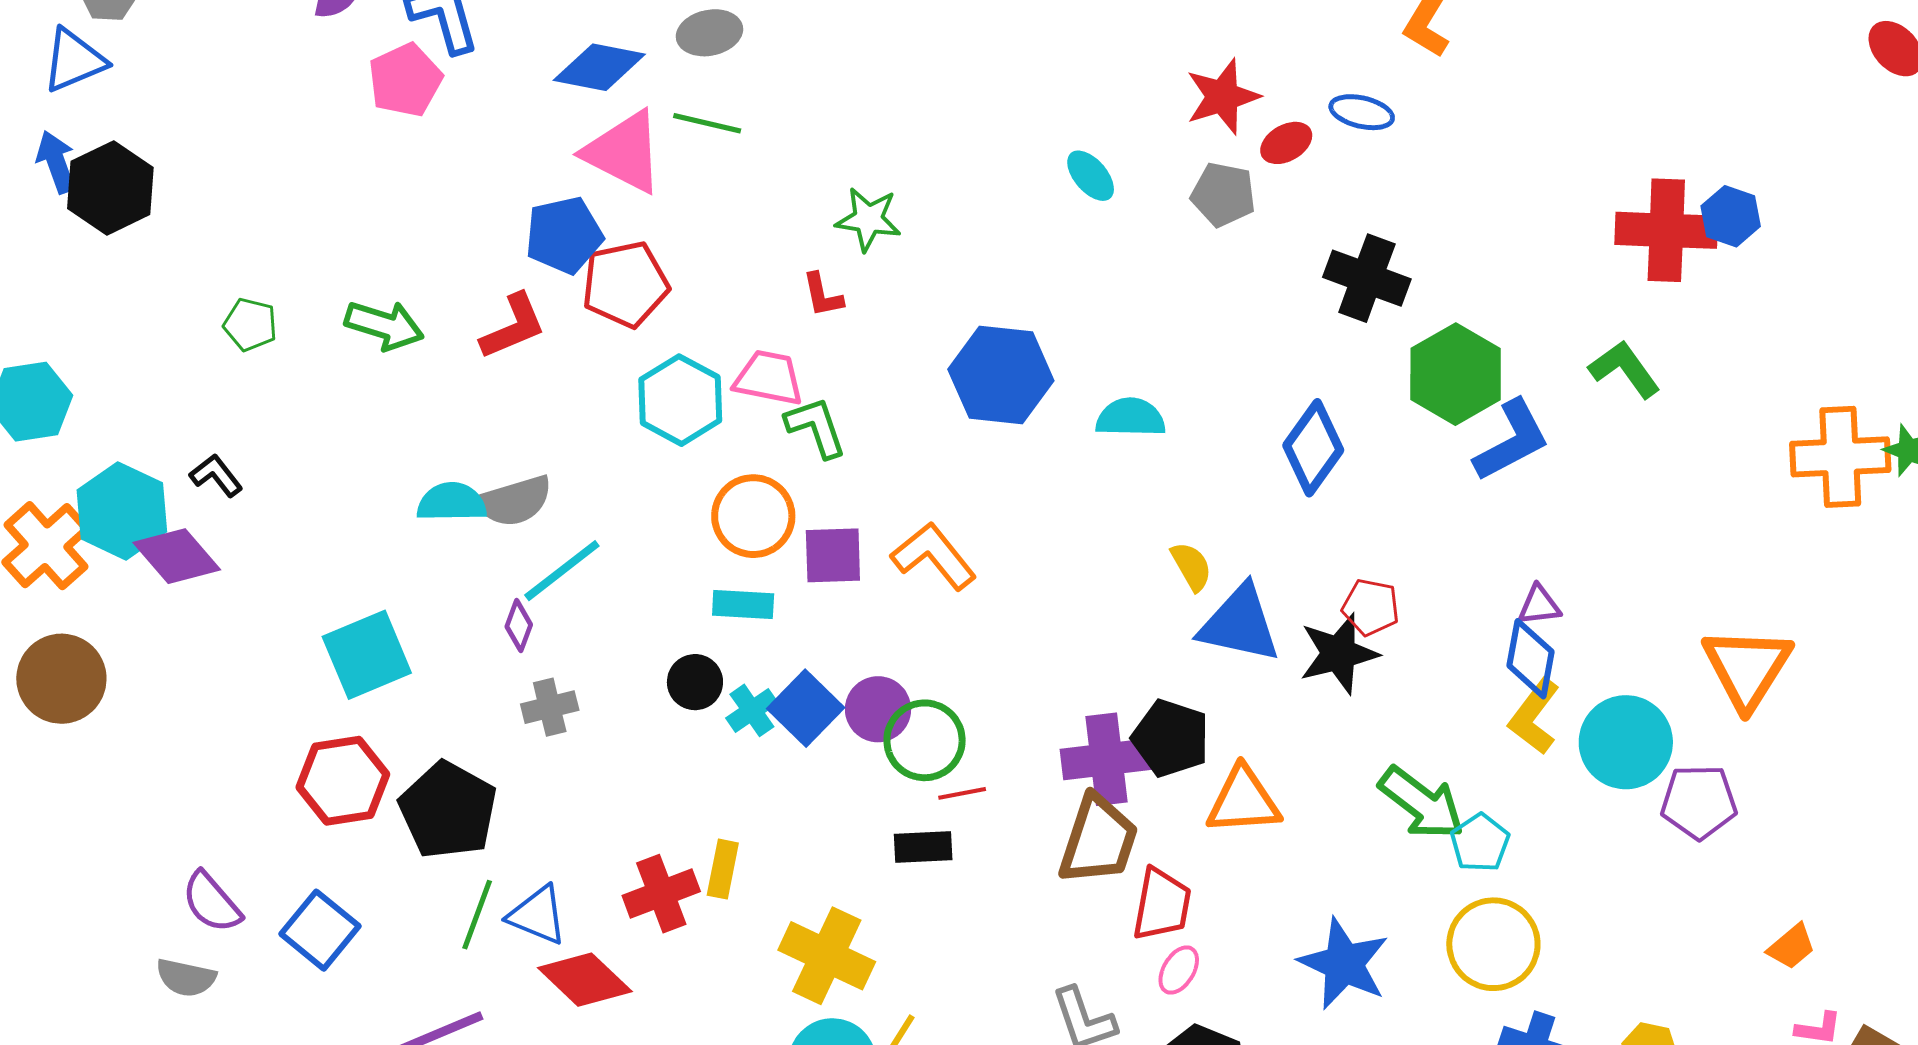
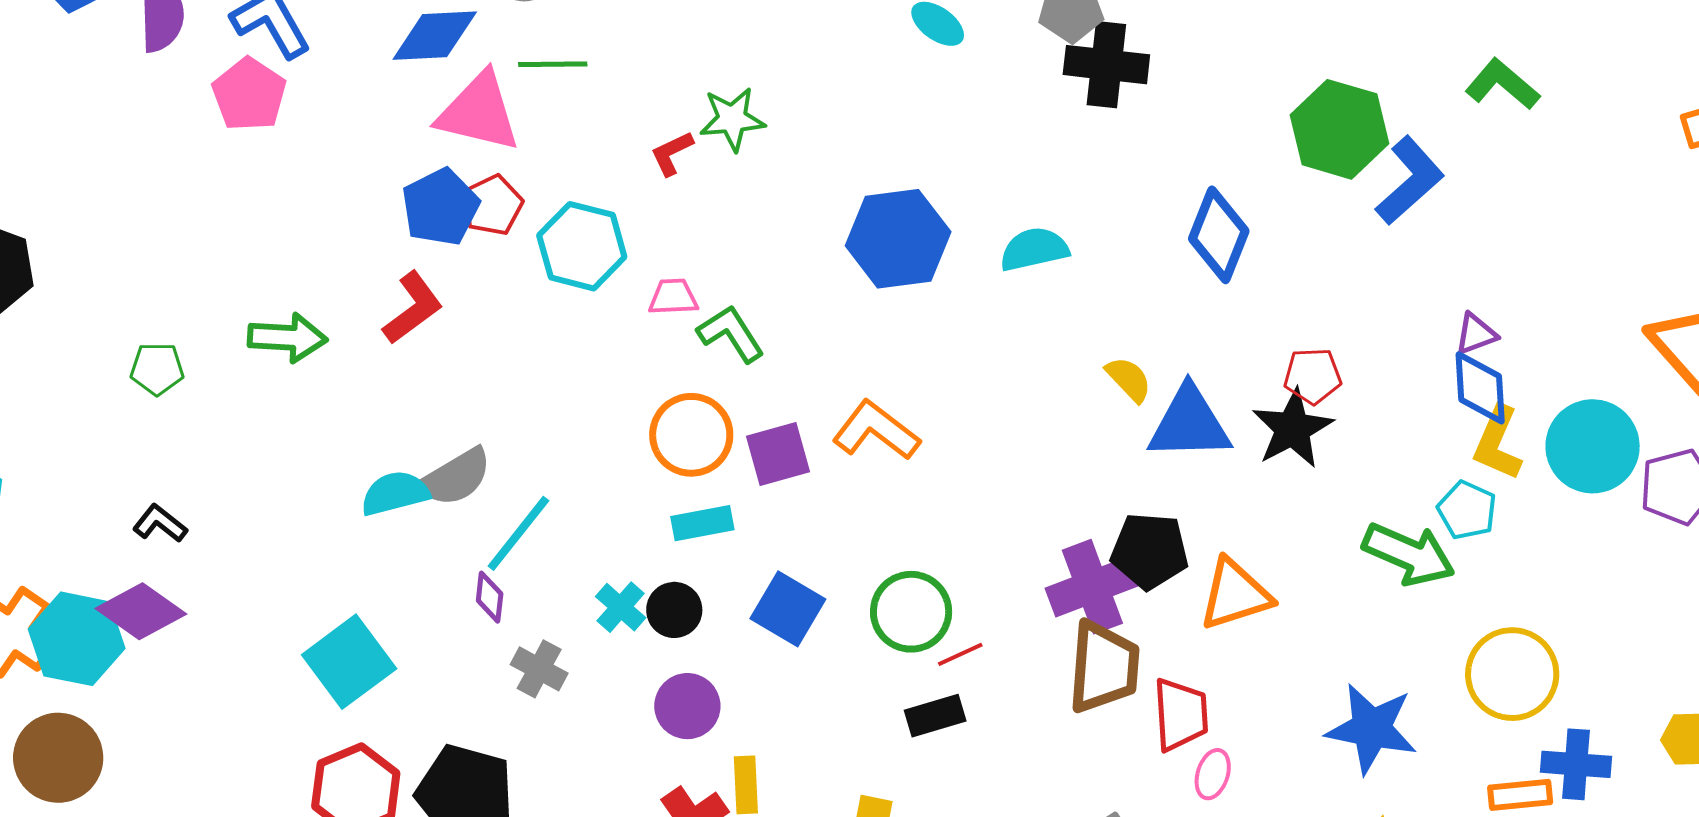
black cross: (1367, 278) -> (1106, 65), moved
red pentagon: (625, 284) -> (493, 205), moved, size x0.7
red L-shape: (823, 295) -> (672, 153), moved, turned 90
pink trapezoid: (769, 378) -> (673, 297), size x0.7
cyan hexagon: (680, 400) -> (582, 246), moved
cyan hexagon: (122, 511) -> (77, 639), moved
gray cross: (550, 707) -> (539, 669), turned -34
purple circle: (878, 709) -> (687, 706), moved
cyan cross: (752, 710) -> (621, 607), moved
cyan pentagon: (1480, 843) -> (1467, 510), moved

